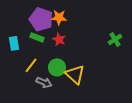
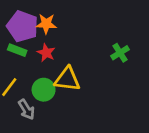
yellow triangle: (75, 74) -> (67, 79), moved, turned -35
gray arrow: (44, 82) -> (26, 109), turned 35

